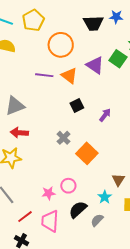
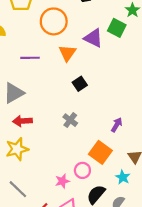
purple line: (44, 75) -> (30, 58), moved
orange triangle: (69, 76) -> (67, 53), turned 36
purple arrow: (105, 115) -> (117, 125), moved
orange square: (87, 153) -> (100, 152), moved

